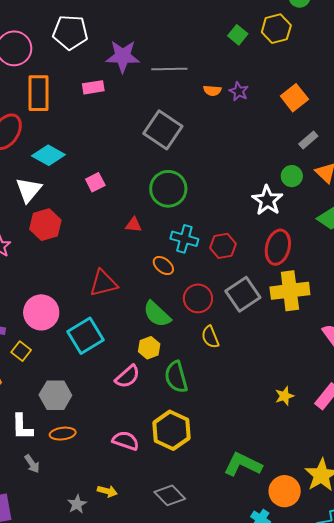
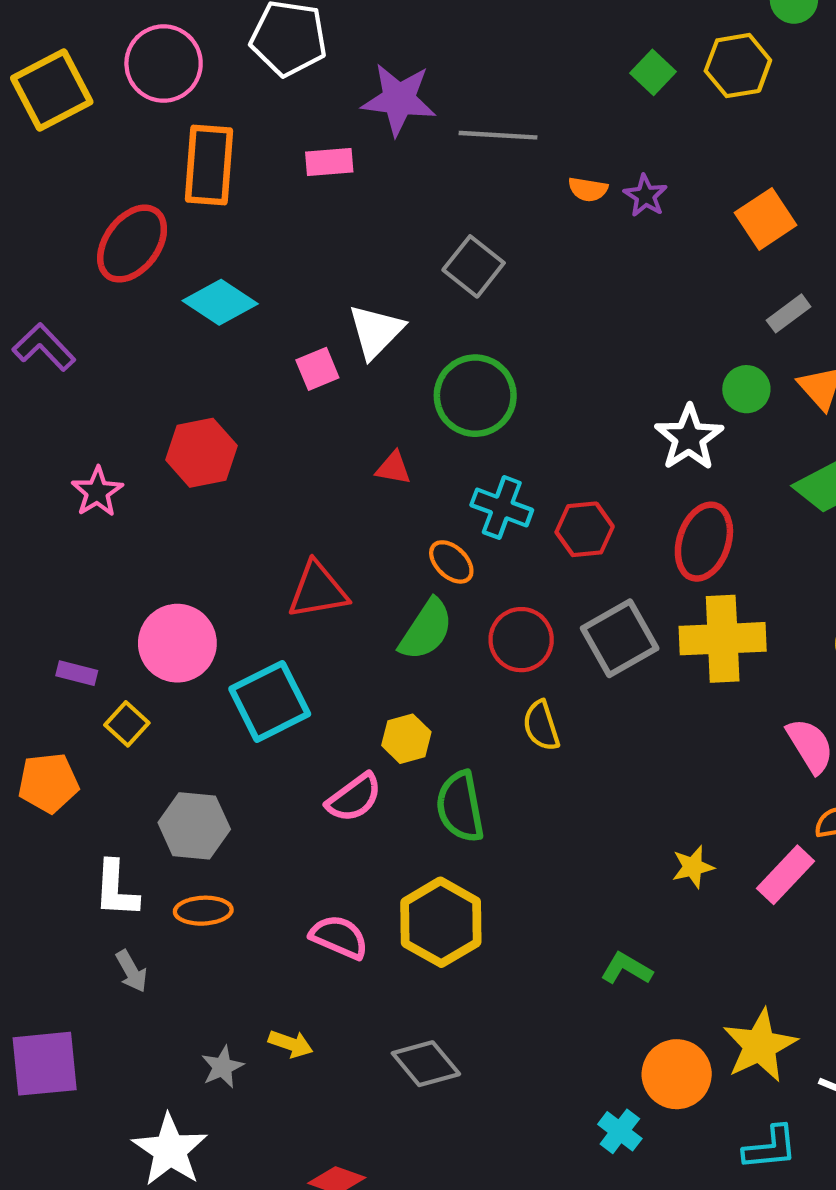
gray square: (163, 130) -> (474, 266), size x0.7
white triangle: (29, 190) -> (376, 331), moved
green semicircle: (157, 314) -> (426, 630), moved, turned -104
green L-shape: (243, 464) -> (626, 969), moved, size x0.6

